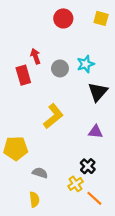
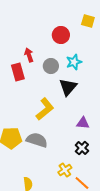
red circle: (63, 18) -> (61, 35), moved
black triangle: (98, 92) -> (68, 87), moved
black cross: (88, 166) -> (82, 148), moved
gray semicircle: (40, 173) -> (37, 140), moved, size x1.5

